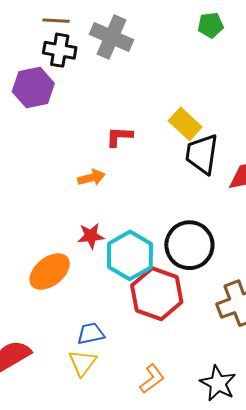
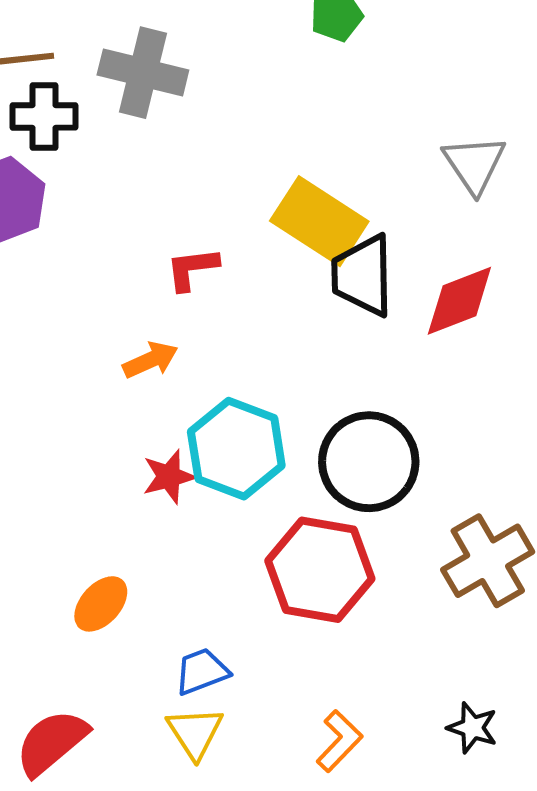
yellow rectangle: (185, 124) -> (319, 221), size x1.4
cyan hexagon: (130, 255) -> (236, 449), moved
orange ellipse: (50, 272) -> (101, 604), moved, size x0.7
black star: (218, 383) -> (472, 728), size x0.7

